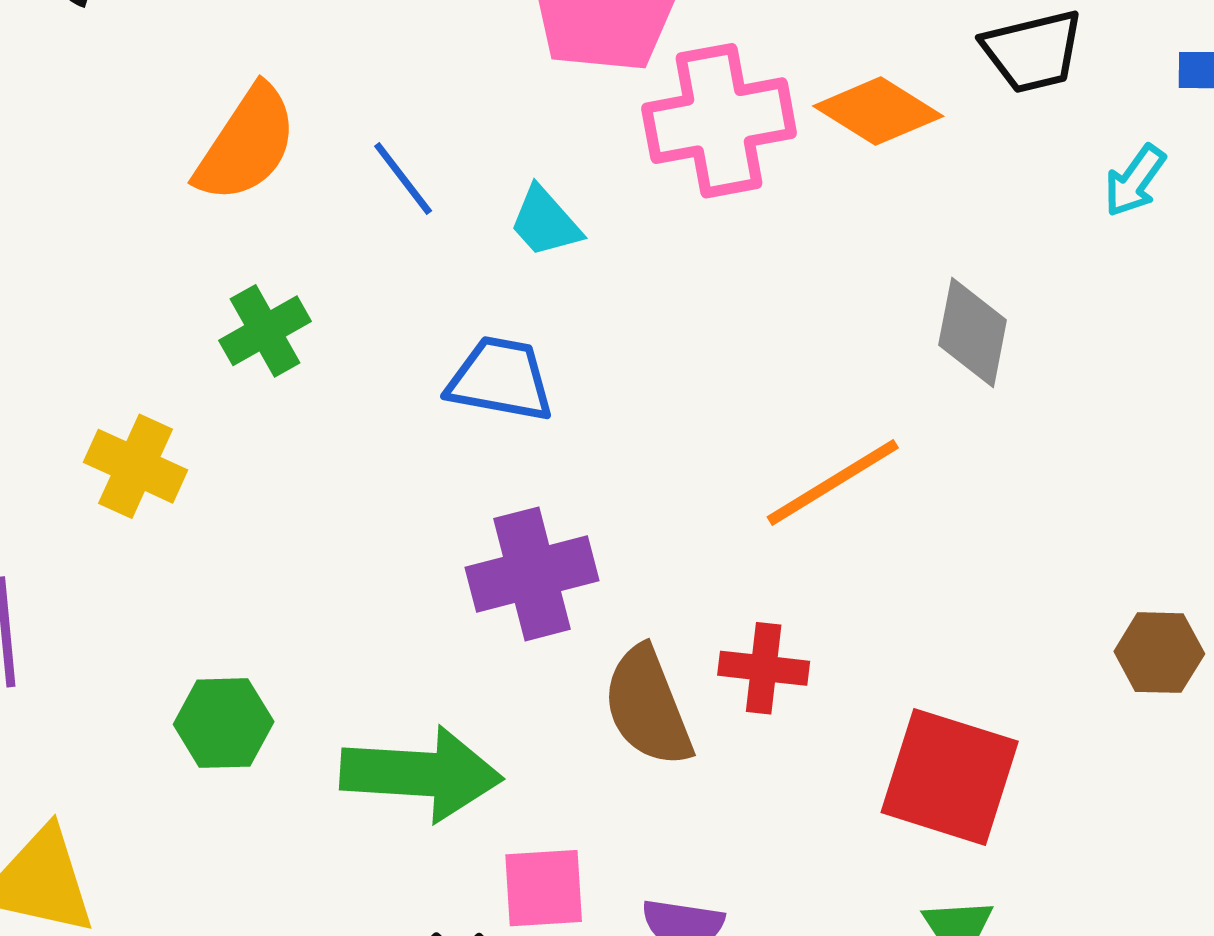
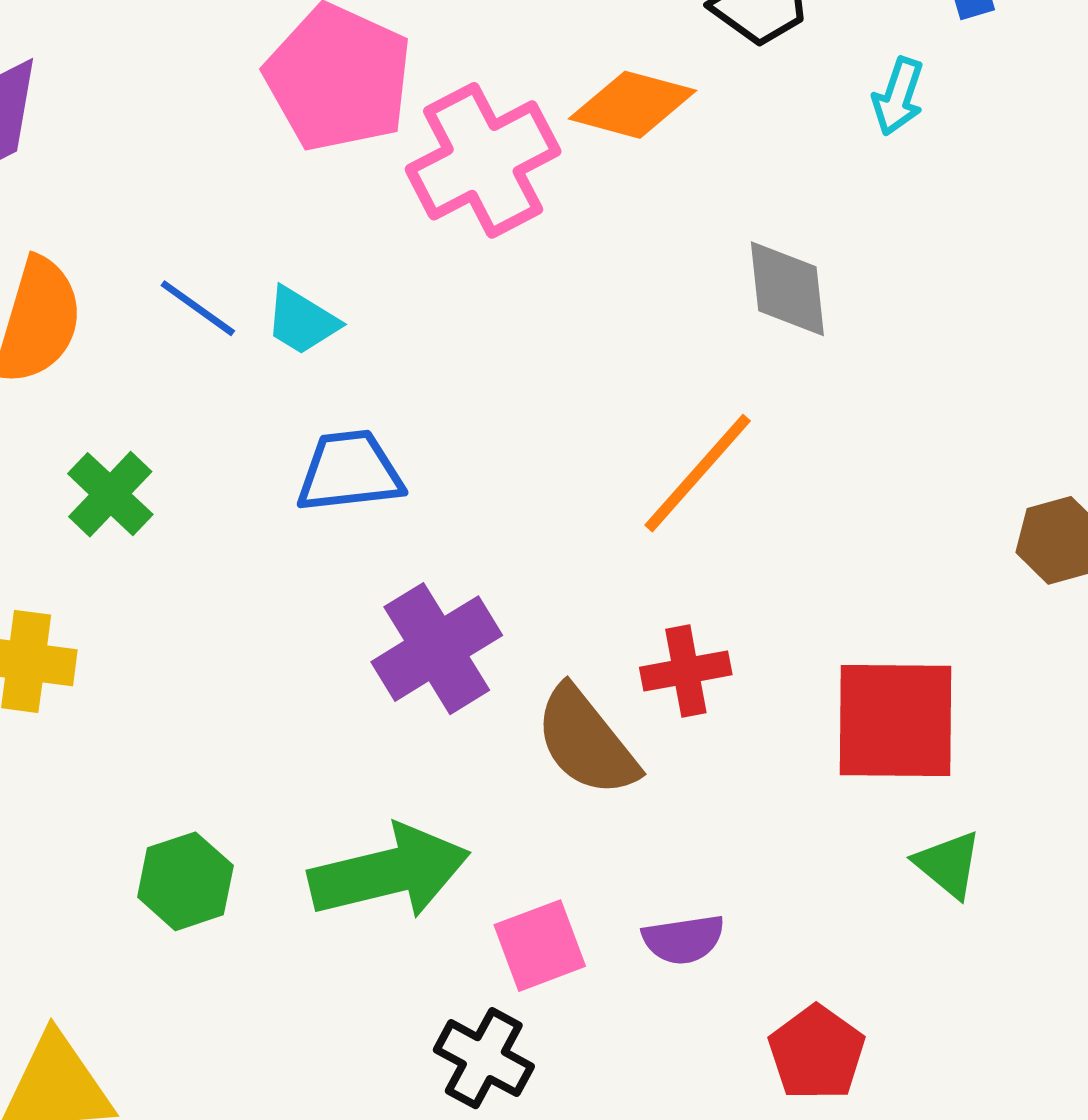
cyan trapezoid: (545, 222) -> (302, 321), moved

